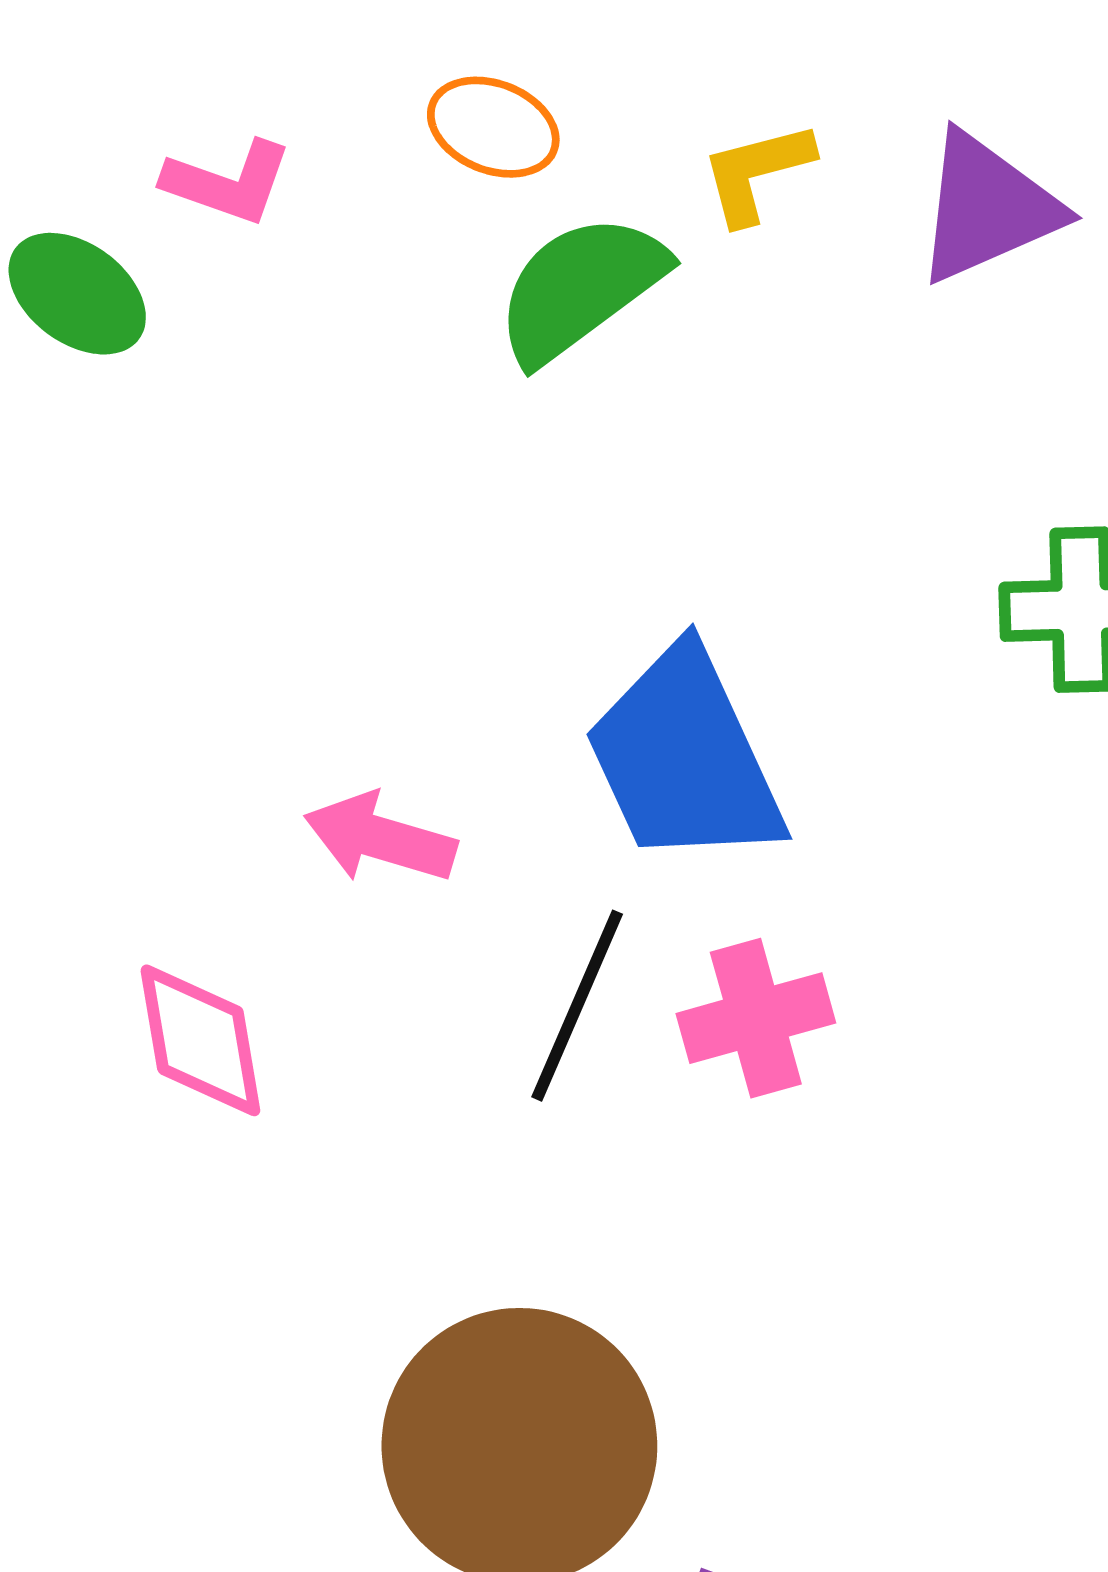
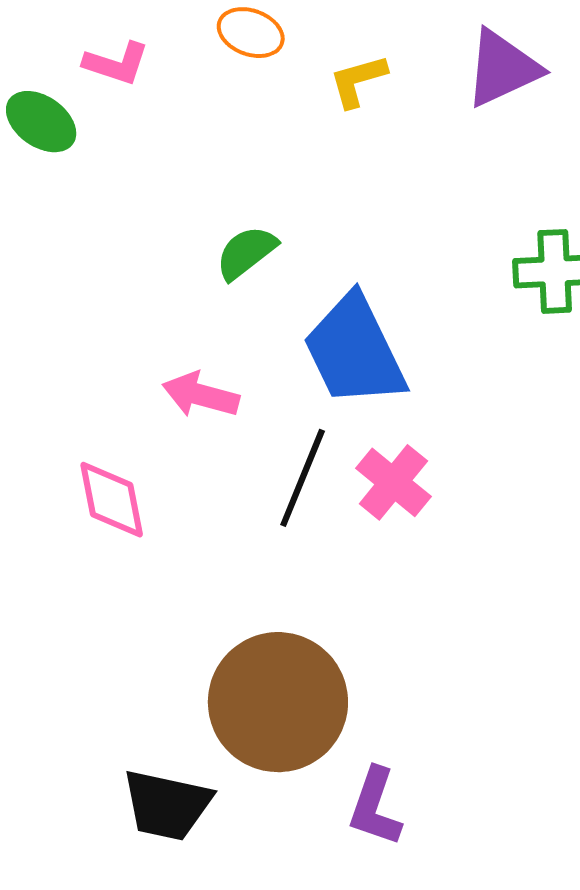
yellow L-shape: (757, 172) -> (358, 81), moved
green semicircle: (580, 288) -> (246, 253), moved, size x0.7
pink cross: (756, 1018) -> (393, 482), turned -34

